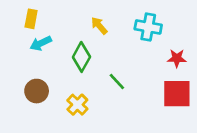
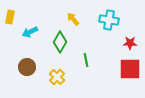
yellow rectangle: (31, 19) -> (10, 17), moved
green line: (117, 81) -> (86, 60), turned 32

